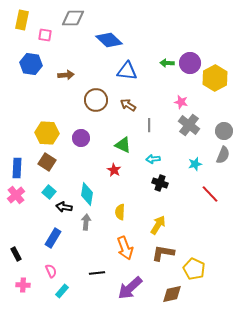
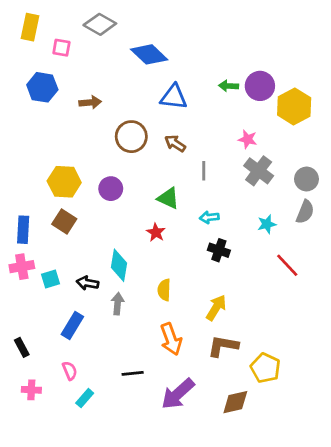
gray diamond: (73, 18) -> (100, 24), turned 30
cyan square: (49, 192) -> (51, 279), moved, turned 32
pink cross: (16, 195) -> (22, 267), turned 30

